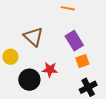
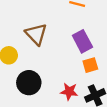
red star: (50, 70) -> (69, 92), moved

